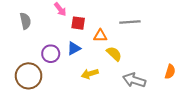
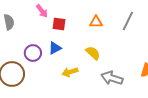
gray line: (130, 22) -> (128, 21), moved, turned -60
orange triangle: (100, 36) -> (96, 22), moved

